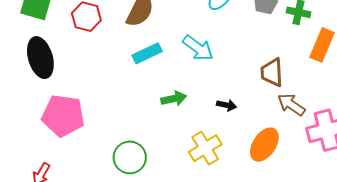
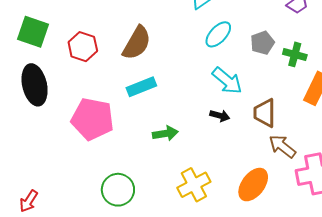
cyan arrow: (198, 48) -> (227, 81), moved
black arrow: (227, 105) -> (220, 116), moved
pink pentagon: (63, 116) -> (92, 119), moved

